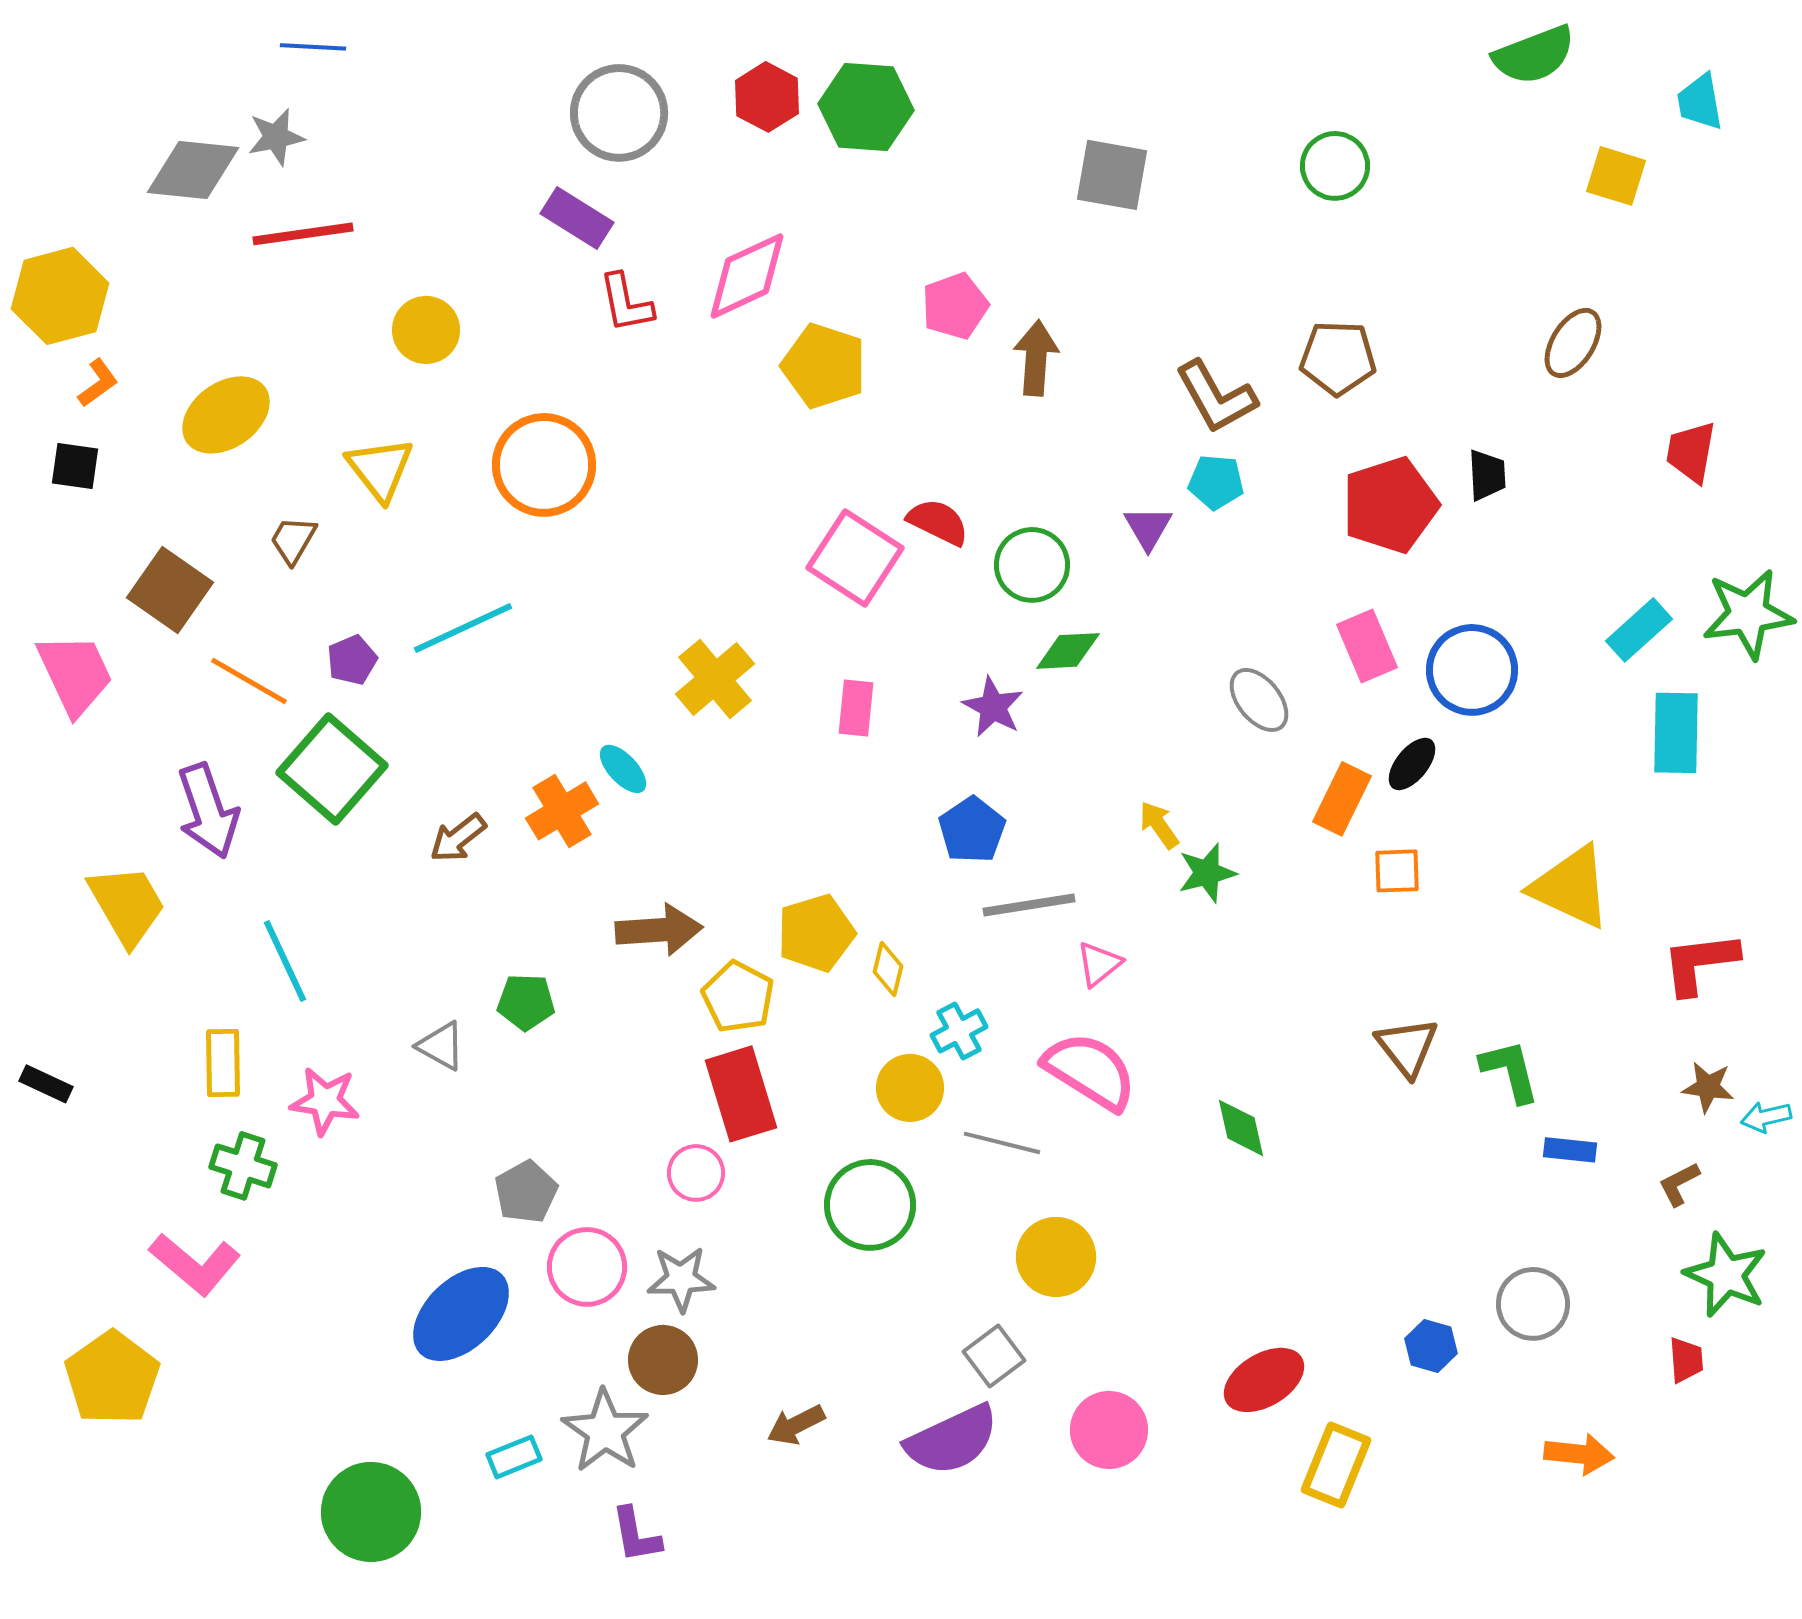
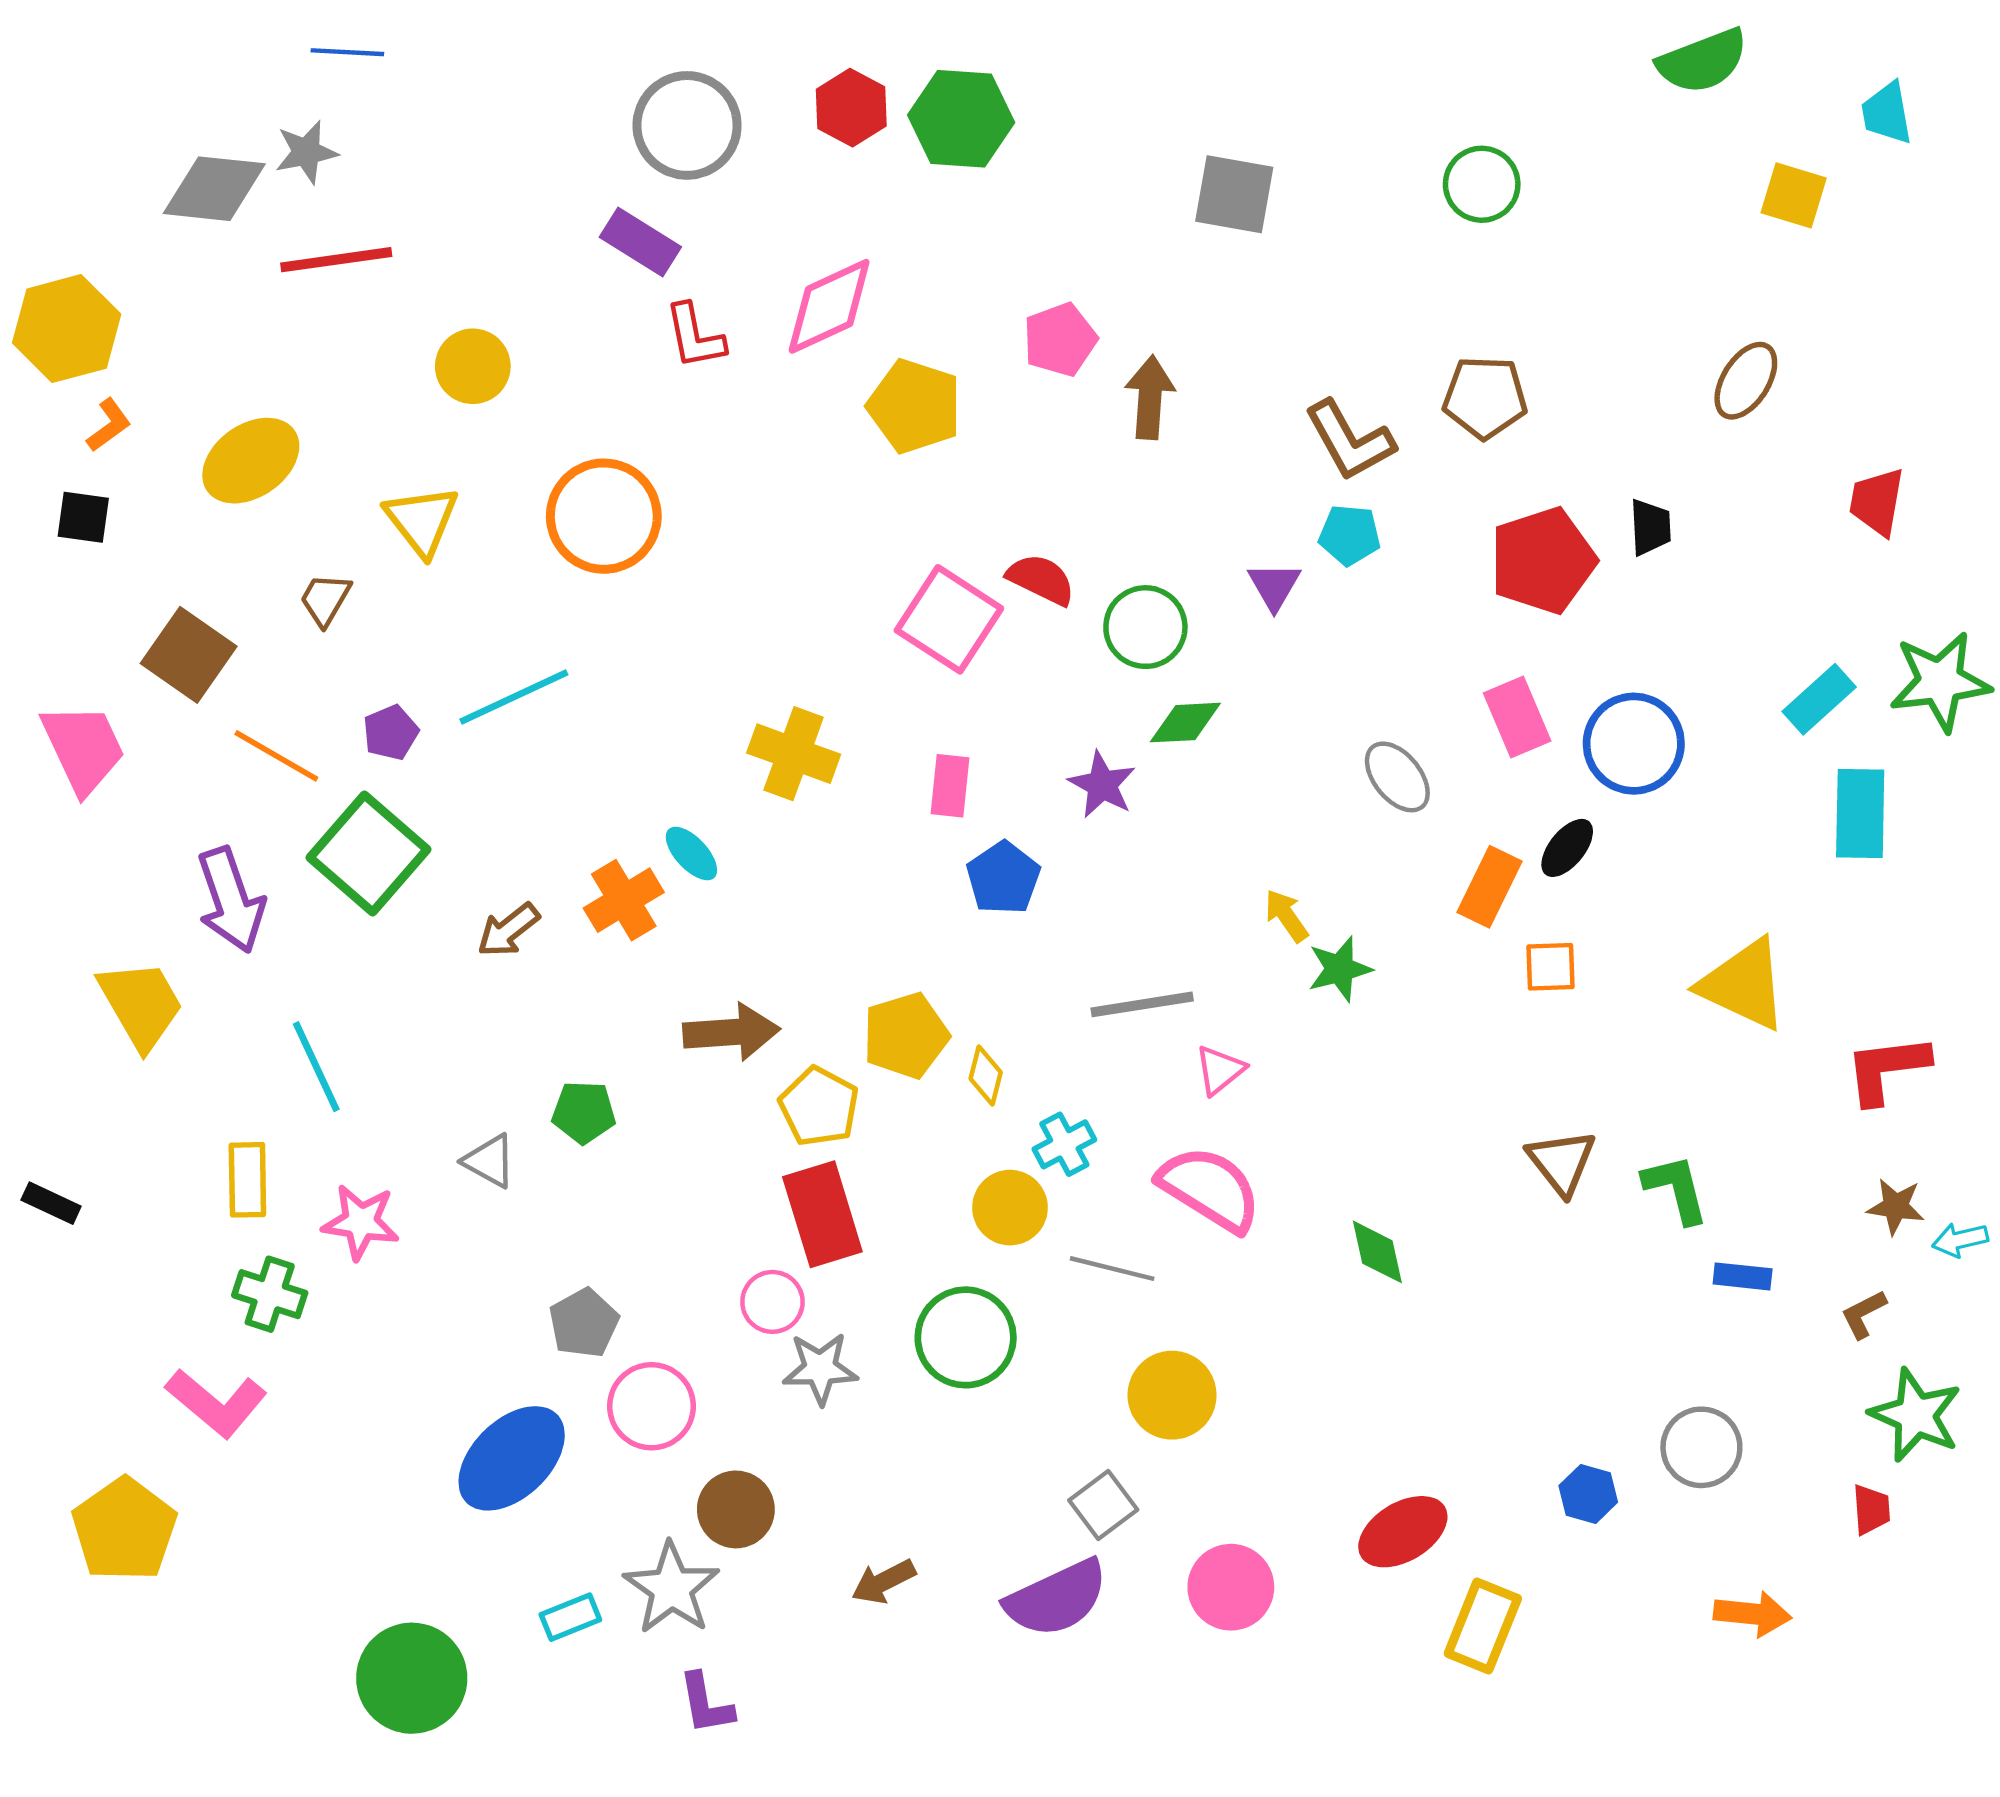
yellow cross: (715, 679) -> (794, 754), turned -30
blue pentagon: (972, 830) -> (1003, 878), moved
gray star: (681, 1279) -> (820, 1369), moved

